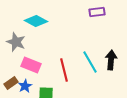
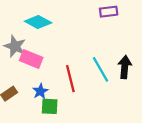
pink rectangle: (31, 65) -> (31, 59), moved
blue star: (25, 86) -> (40, 91), moved

